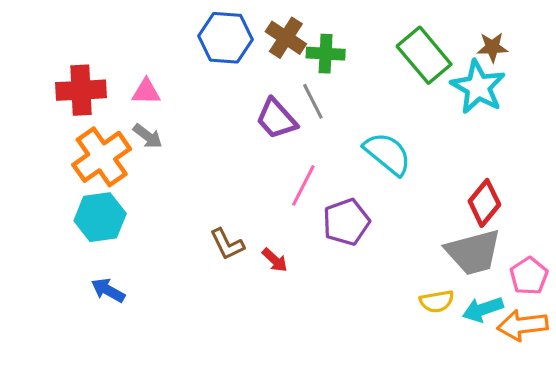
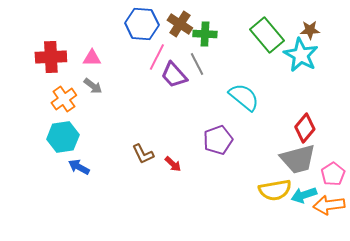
orange cross: (102, 157) -> (64, 99), size x0.7
pink line: (303, 185) -> (157, 57), moved
blue arrow: (108, 290) -> (79, 167), moved
yellow semicircle: (437, 301) -> (275, 190), size x1.5

